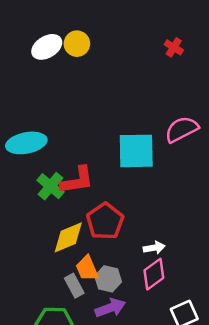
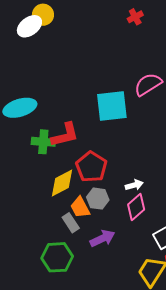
yellow circle: (77, 44) -> (43, 15), moved
red cross: (174, 47) -> (135, 17), turned 35
green cross: (51, 186) -> (43, 142), turned -30
gray hexagon: (108, 279) -> (98, 199), moved

